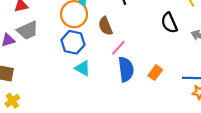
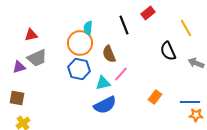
cyan triangle: (83, 68) -> (103, 83), moved, turned -42
blue semicircle: (126, 69) -> (105, 105), moved, turned 70

